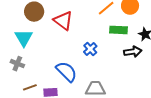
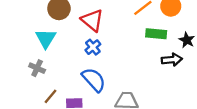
blue cross: (90, 49) -> (93, 47), moved
brown line: (30, 87) -> (51, 96), turned -32

